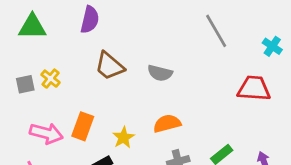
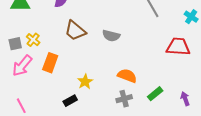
orange semicircle: (167, 123) -> (127, 76), moved, turned 36
orange rectangle: (83, 126) -> (50, 63), moved
pink arrow: (46, 133) -> (22, 66), moved, turned 115

